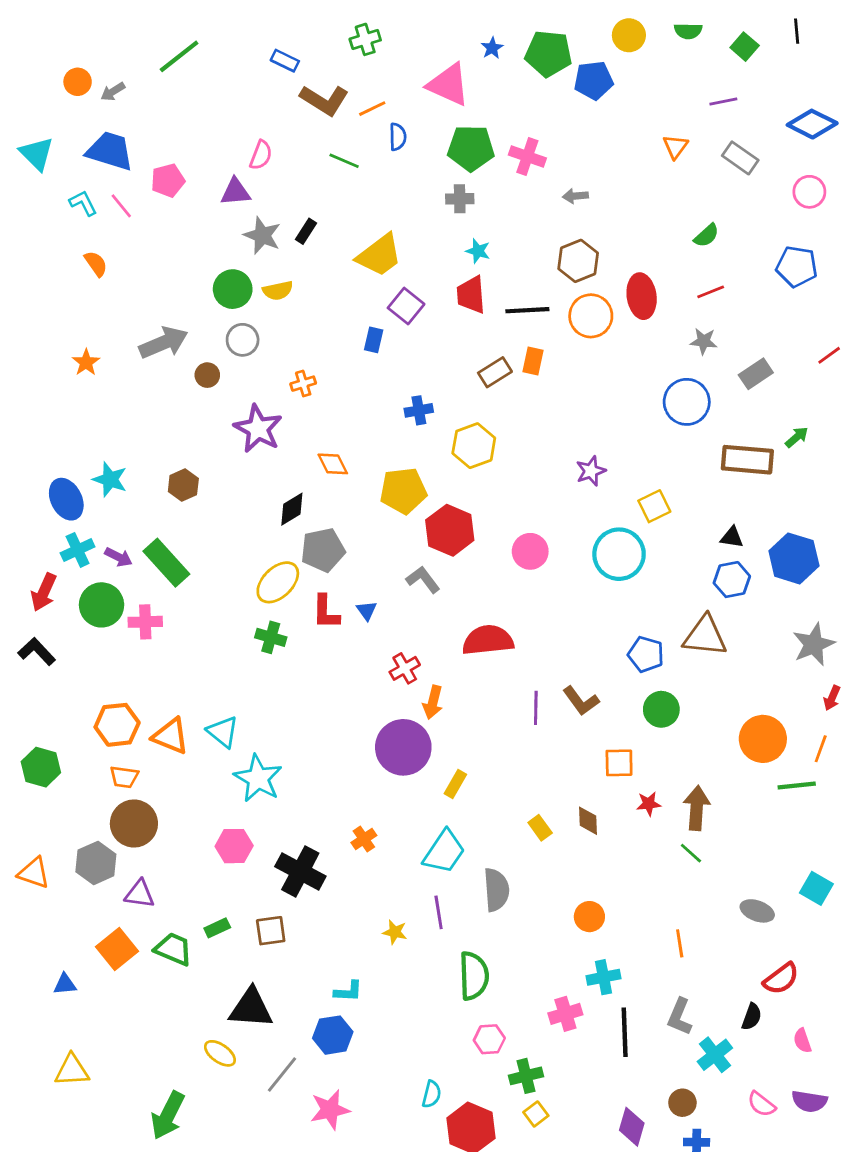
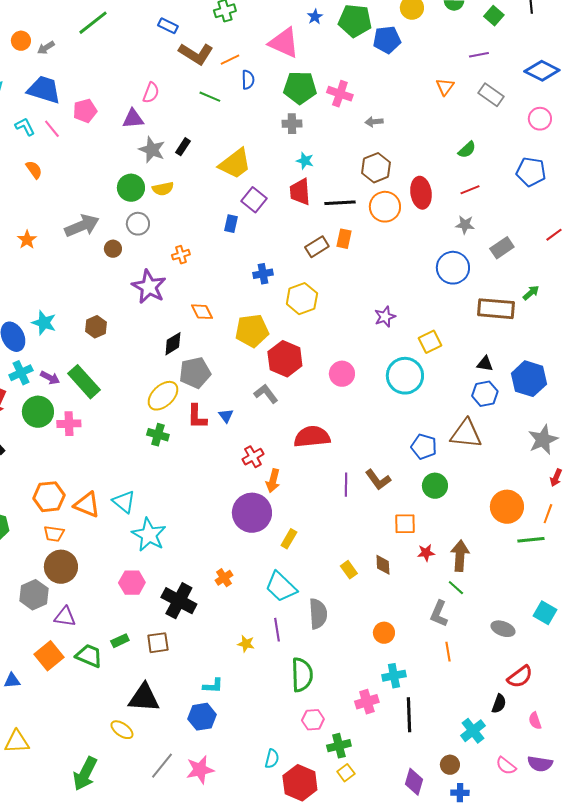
cyan trapezoid: (444, 852) -> (281, 587), turned 100
gray L-shape: (680, 1017) -> (439, 614), moved
gray line: (282, 1074) -> (162, 766), moved

